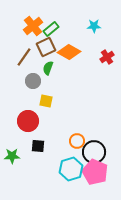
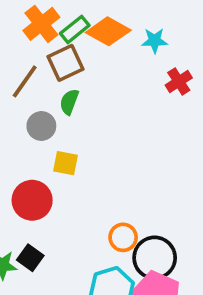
cyan star: (94, 26) -> (155, 41), moved
orange diamond: (69, 52) -> (108, 31), moved
black square: (38, 146) -> (30, 258), moved, turned 32

